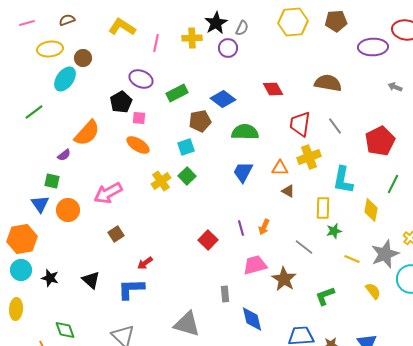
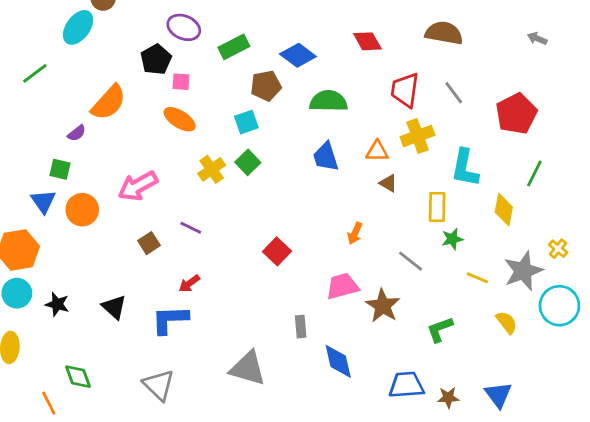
blue trapezoid: (243, 172) -> (326, 157), turned -45
purple line: (241, 228) -> (191, 228), moved, turned -49

